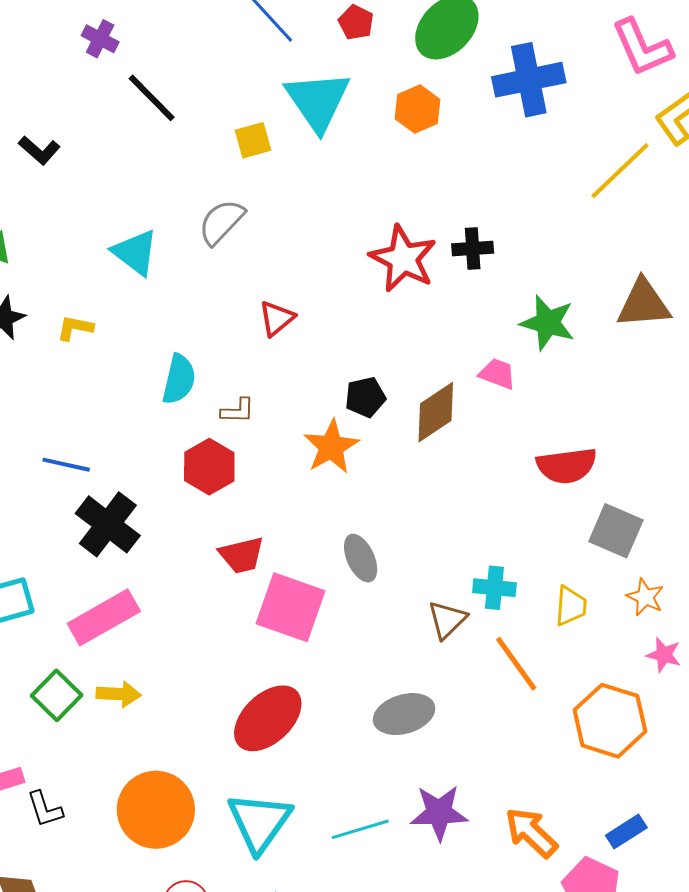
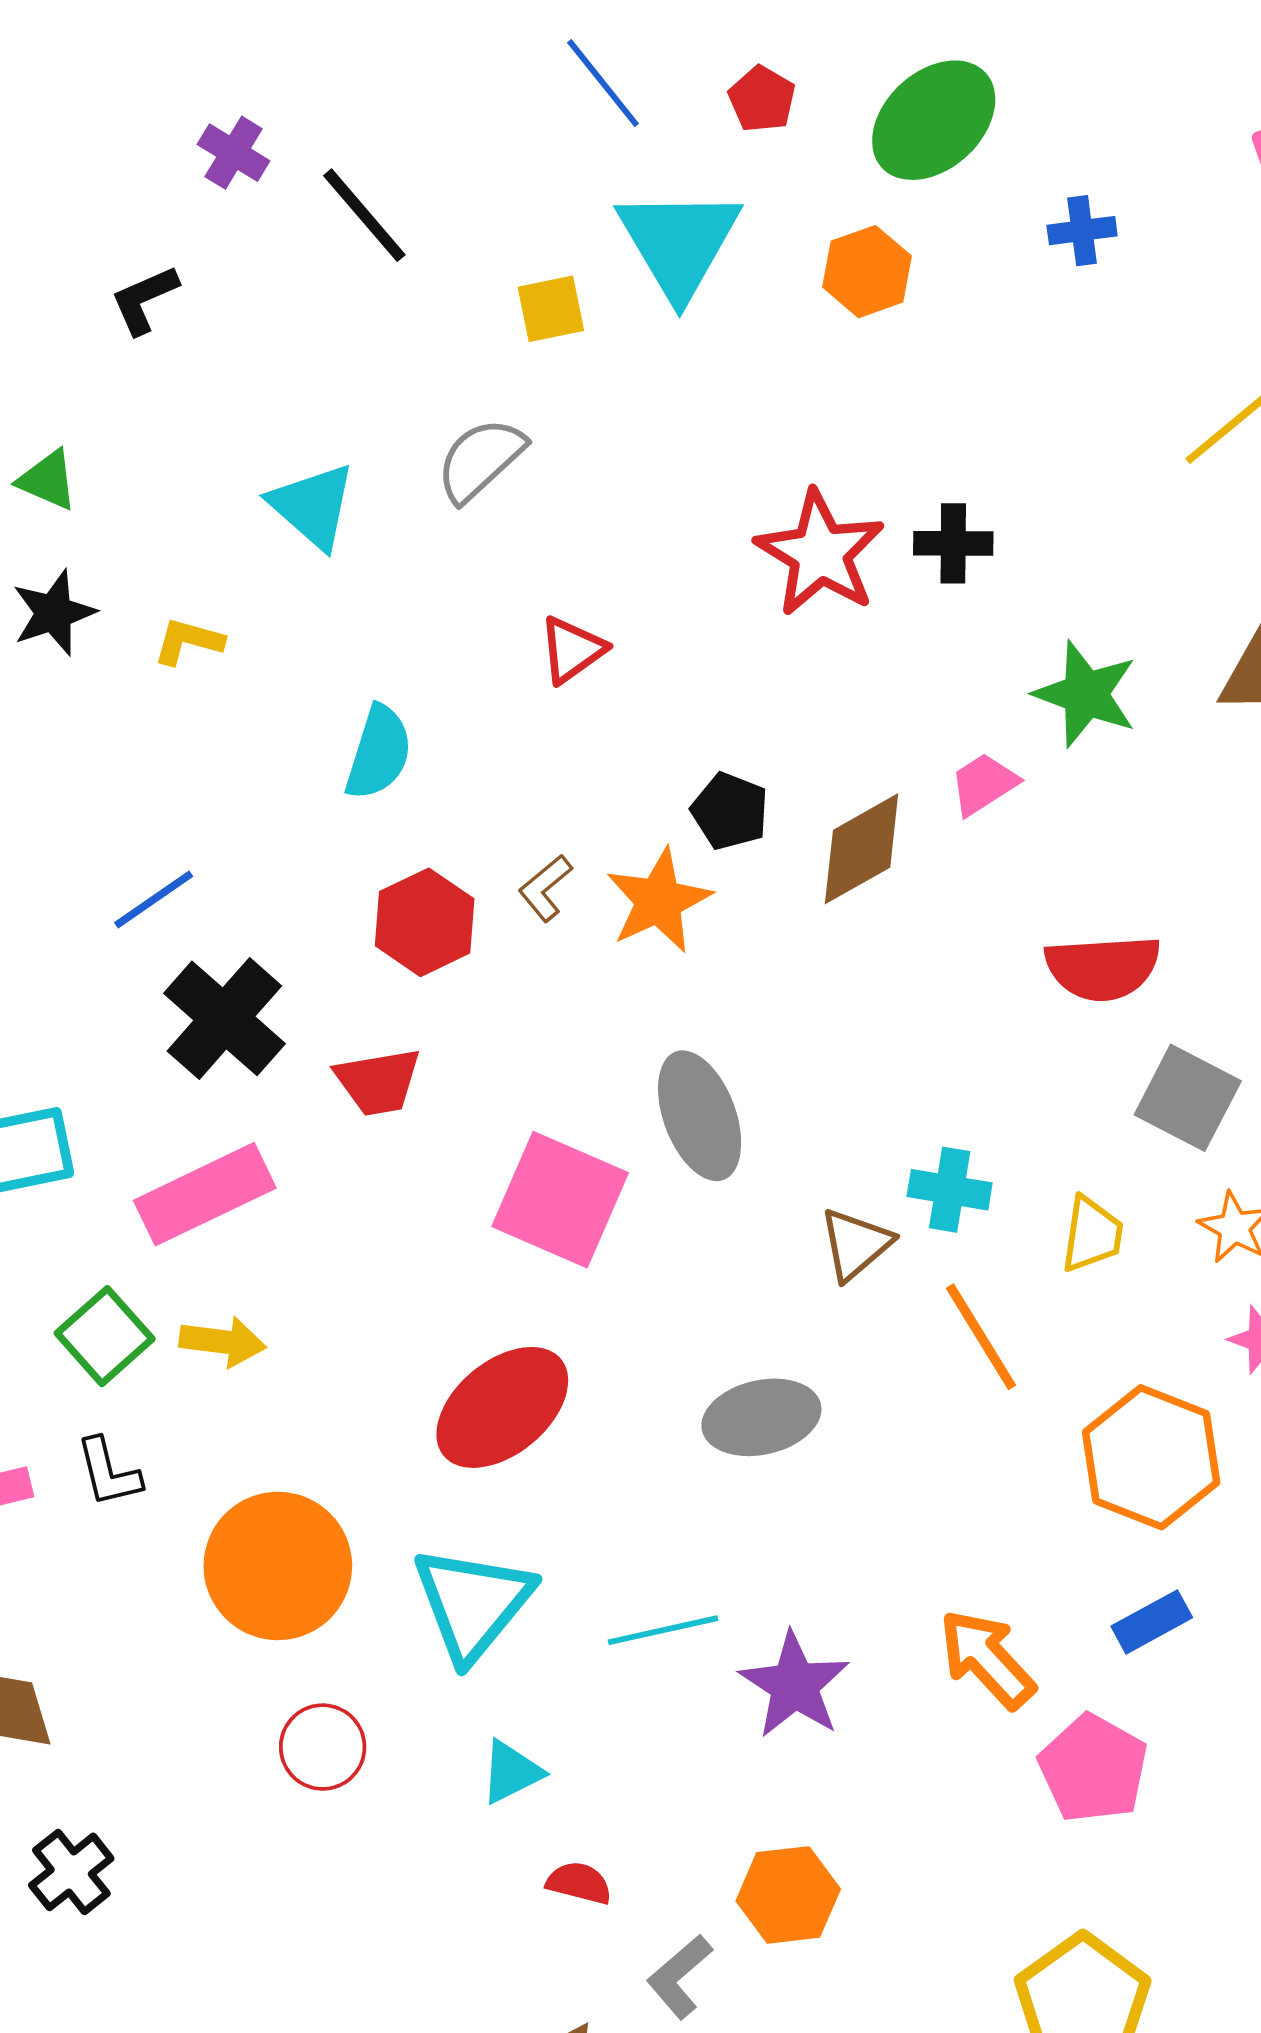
purple cross: (100, 39) -> (234, 153), moved
blue cross: (529, 80) -> (1082, 231), size x0.5
black L-shape: (39, 150) -> (144, 300), turned 111
pink trapezoid: (497, 374) -> (984, 784), turned -57
black pentagon: (365, 397) -> (730, 811), turned 30
brown L-shape: (238, 411) -> (545, 888), moved, turned 135
blue line: (66, 465) -> (154, 900), turned -51
red trapezoid: (242, 555) -> (378, 1082), moved
gray ellipse: (361, 558) -> (700, 1116), size x1.4
black L-shape: (45, 809) -> (108, 1472), moved
purple star: (439, 813) -> (795, 1685), moved, turned 30
blue rectangle: (626, 831) -> (1152, 1622), moved

